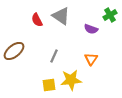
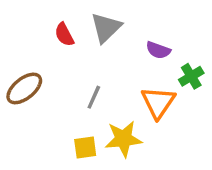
green cross: (110, 15) -> (191, 76), moved
gray triangle: (61, 16) -> (106, 28), turned 42
orange triangle: (91, 59) -> (158, 102), size x1.5

